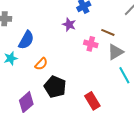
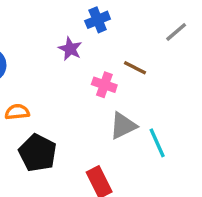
gray triangle: (115, 52) -> (123, 126), moved
orange semicircle: (41, 64) -> (17, 112), turned -144

